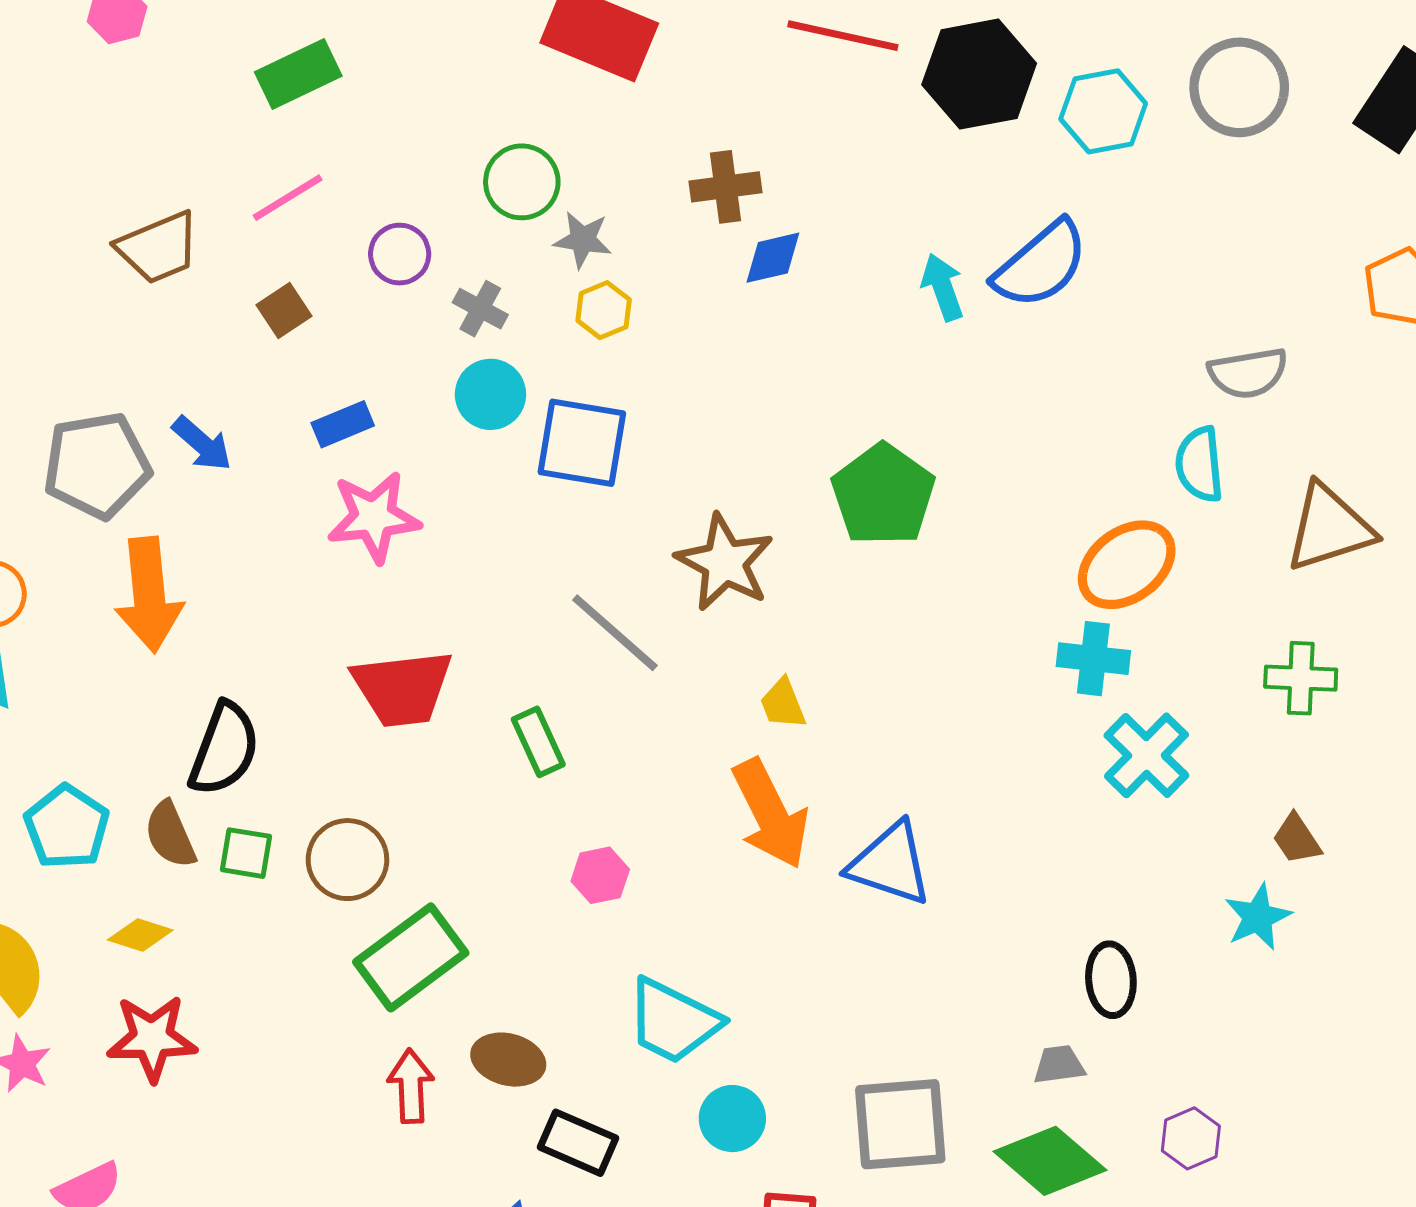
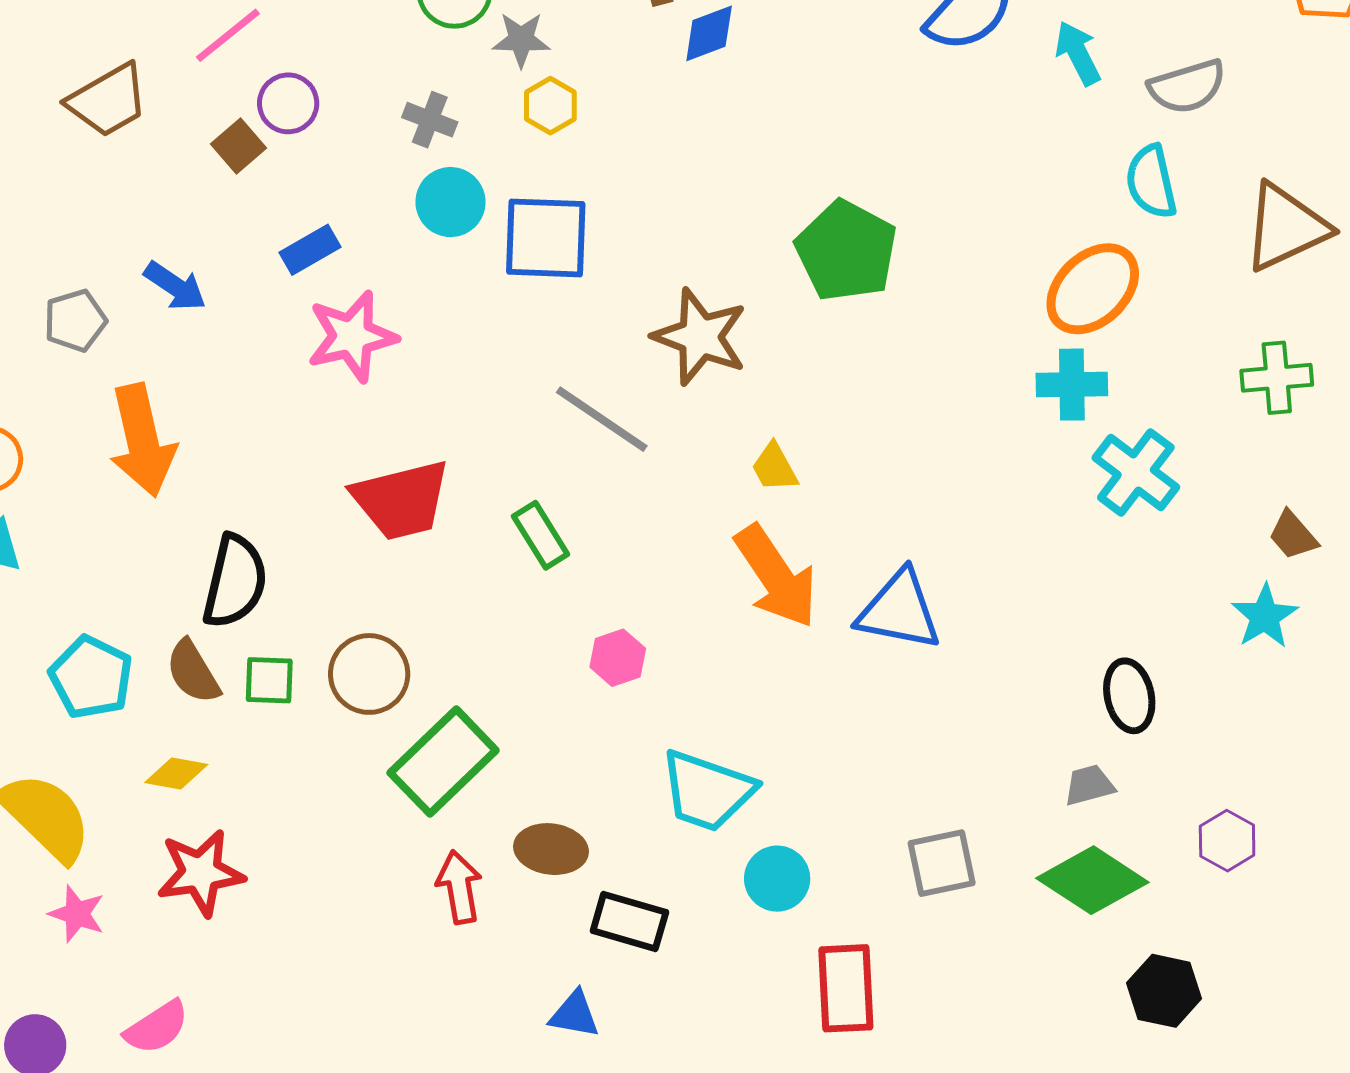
purple circle: (400, 254) -> (288, 103), moved
cyan arrow: (943, 287) -> (1078, 53), moved
gray pentagon: (97, 465) -> (75, 321), size x0.6
gray square: (900, 1124) -> (942, 863), size x0.7

